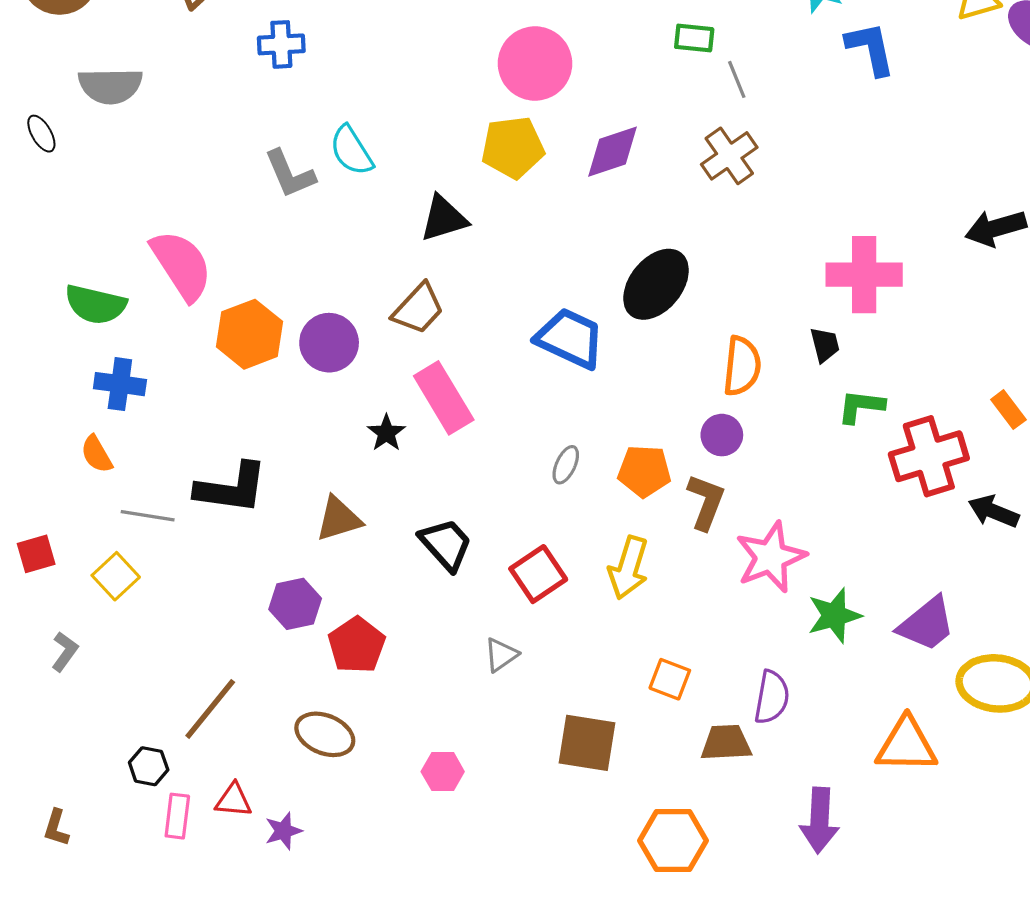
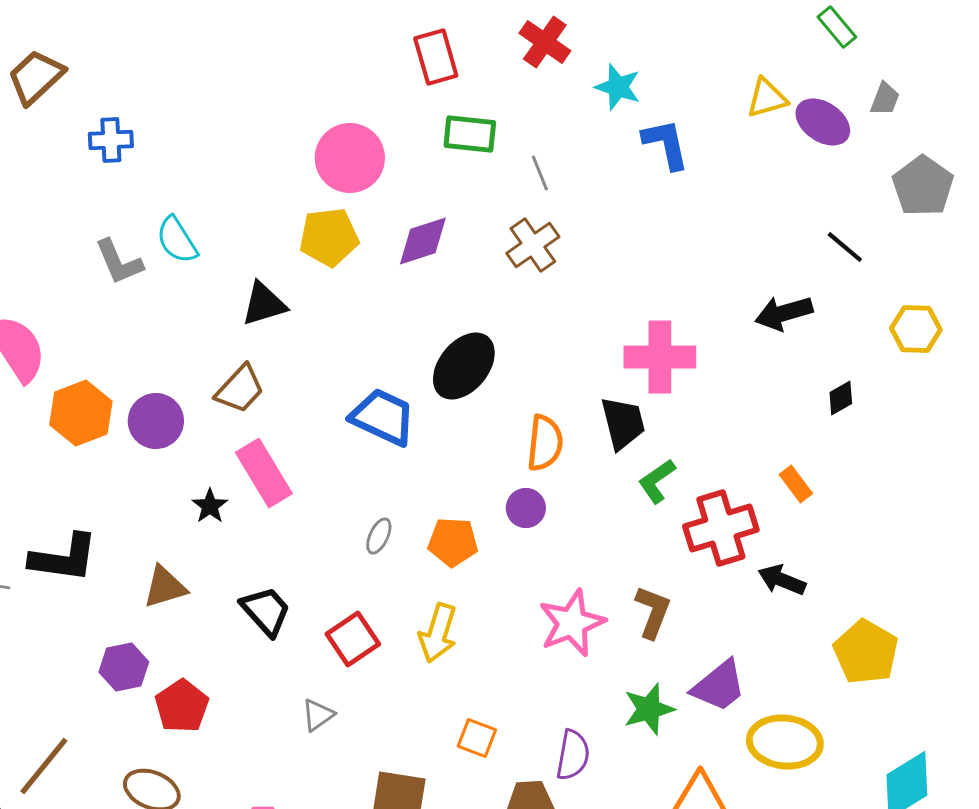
green rectangle: (694, 38) -> (470, 134), moved, size x1.4
black trapezoid: (825, 345) -> (623, 423), size x1.6
green L-shape: (861, 406) -> (657, 481), turned -42
brown L-shape: (706, 502) -> (653, 612), moved
green star: (834, 615) -> (649, 709), moved

